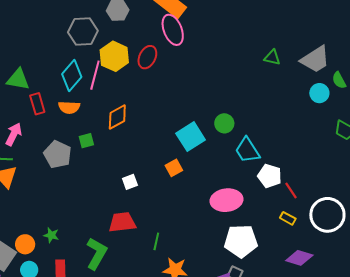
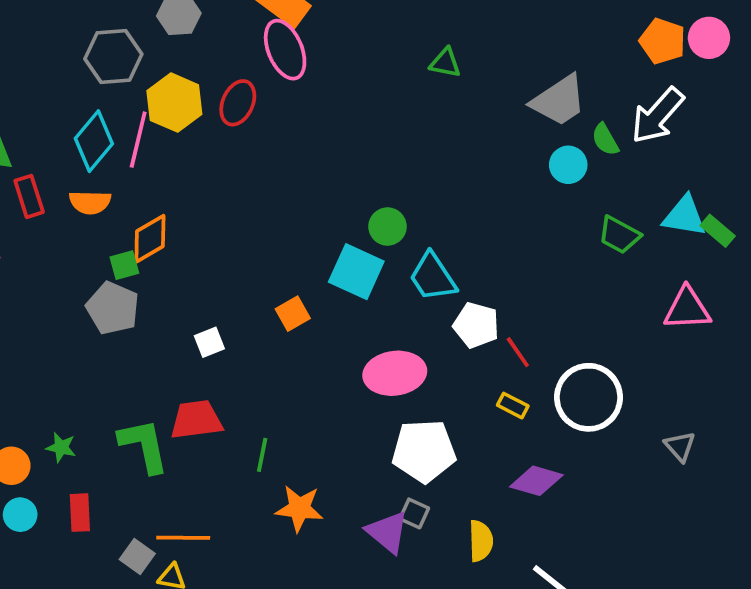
green triangle: (272, 57) -> (445, 63), moved
orange diamond: (117, 117) -> (150, 239), moved
cyan square: (191, 137) -> (356, 272), moved, turned -32
gray pentagon: (58, 154) -> (113, 308), moved
green L-shape: (96, 254) -> (144, 446), moved, turned -40

